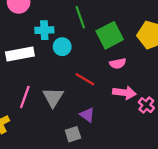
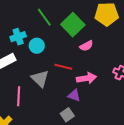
pink arrow: (124, 93) -> (87, 78), moved
gray triangle: (53, 97) -> (40, 79), moved

